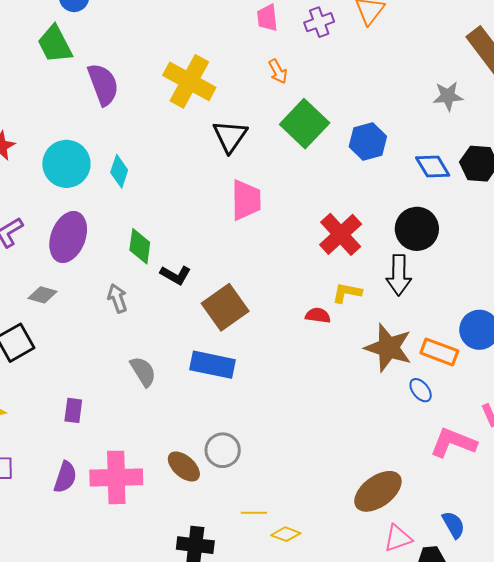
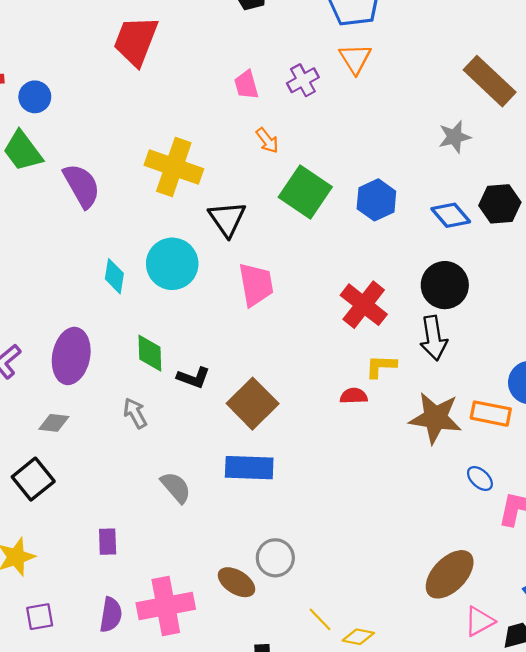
cyan circle: (66, 164) -> (172, 264), moved
blue ellipse: (421, 390) -> (480, 479), moved
yellow line: (254, 513) -> (320, 619), turned 55

